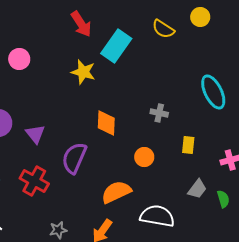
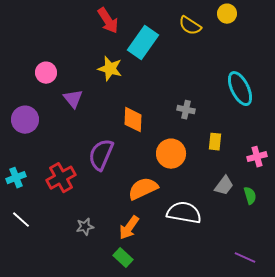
pink circle: (19, 59) -> (46, 73), moved
purple triangle: (35, 134) -> (73, 99), moved
orange circle: (144, 157) -> (171, 154), size x1.5
red cross: (34, 181) -> (61, 178), turned 32

